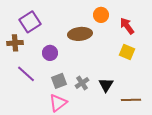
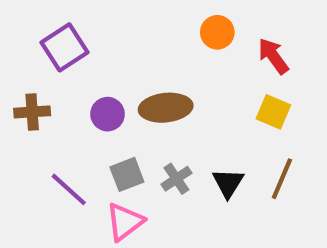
brown ellipse: (80, 34) -> (166, 108), moved
brown cross: (15, 43) -> (32, 112), moved
purple line: (26, 74) -> (69, 189), moved
brown line: (131, 100) -> (282, 179), moved, turned -66

